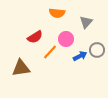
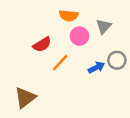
pink circle: (66, 39) -> (79, 36), moved
brown triangle: (21, 68) -> (25, 98), moved, turned -30

